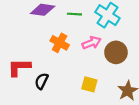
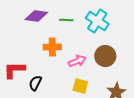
orange cross: (60, 43) -> (52, 47), turned -30
pink arrow: (92, 43) -> (77, 61), moved

